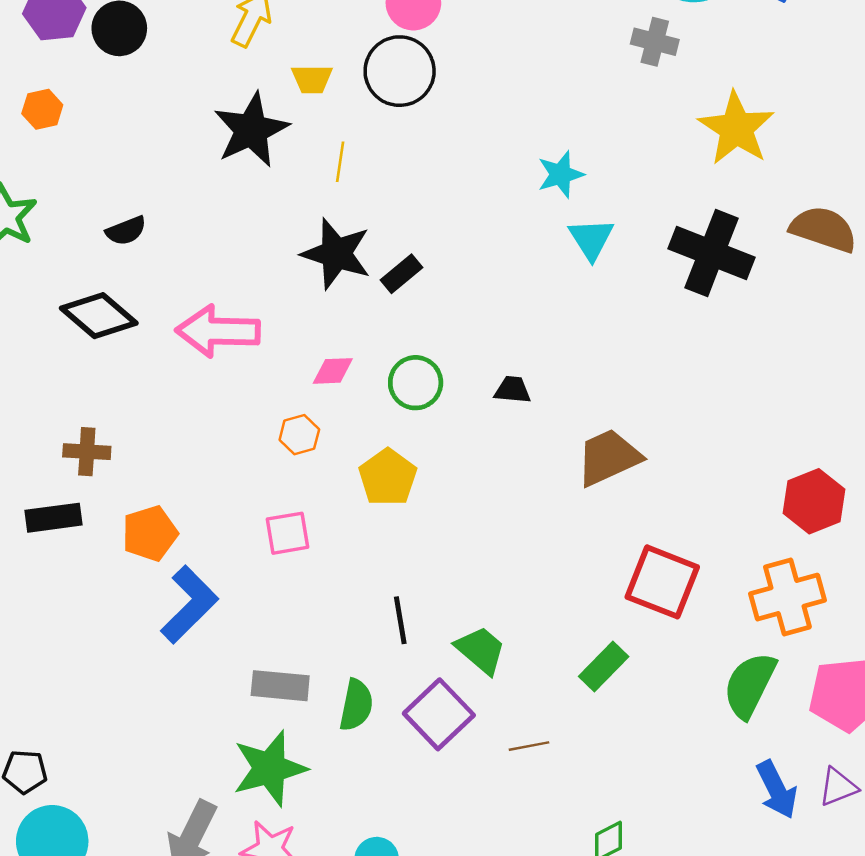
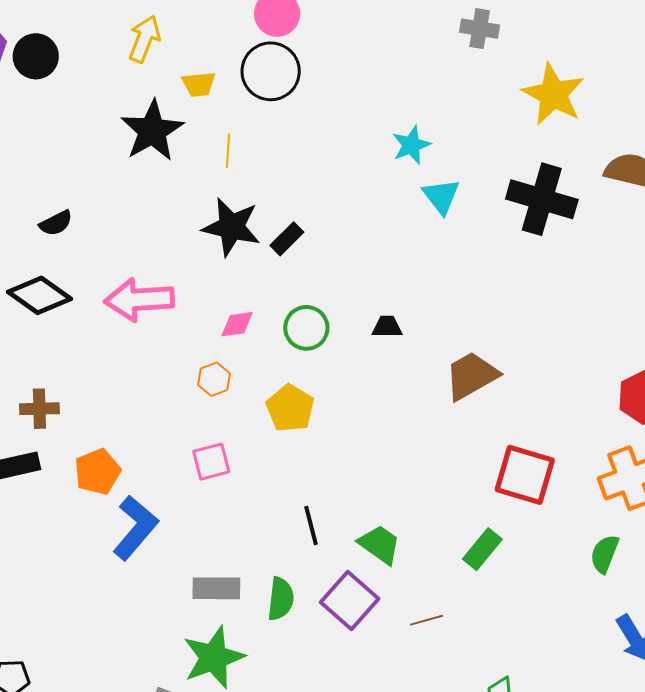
green semicircle: (750, 685) -> (605, 554), size x0.7

